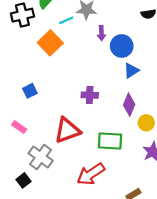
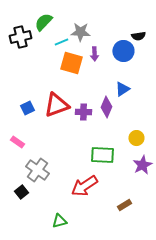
orange square: (50, 43) -> (71, 63), moved, turned -30
blue circle: (122, 46) -> (123, 51), moved
purple diamond: (129, 105) -> (106, 107), moved
red triangle: (67, 130) -> (56, 105), moved

